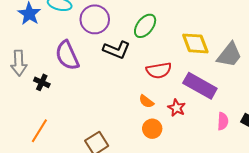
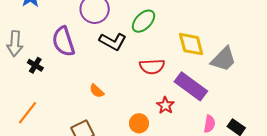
orange semicircle: (146, 101) -> (97, 91), moved

